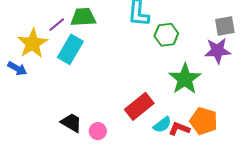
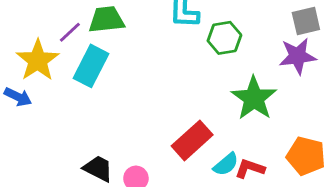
orange pentagon: (204, 121) -> (306, 156), moved

